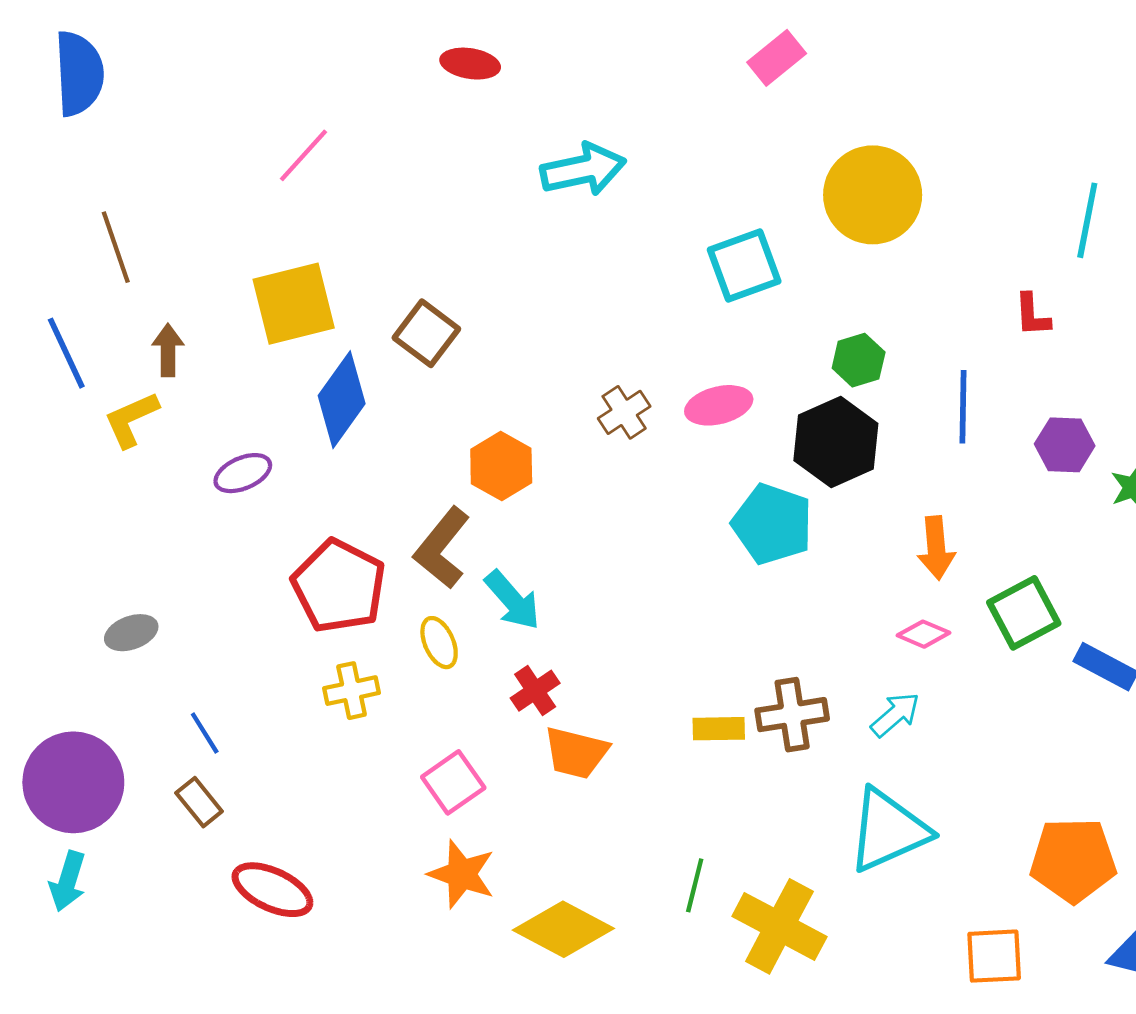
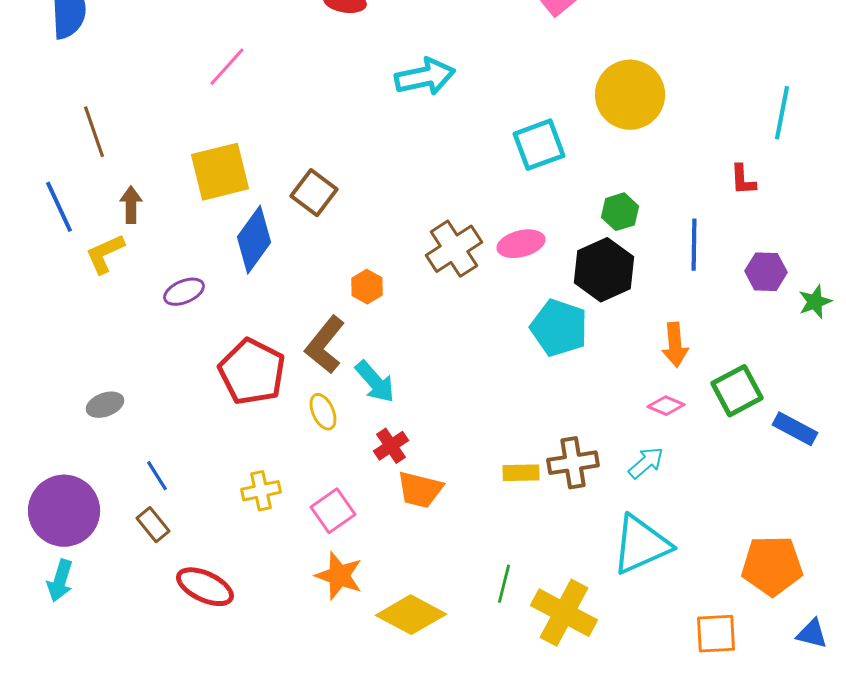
brown cross: (624, 412) -> (454, 249), size x1.5
orange hexagon: (501, 466) -> (367, 287), size x0.7
yellow cross: (352, 691) -> (261, 491), moved

